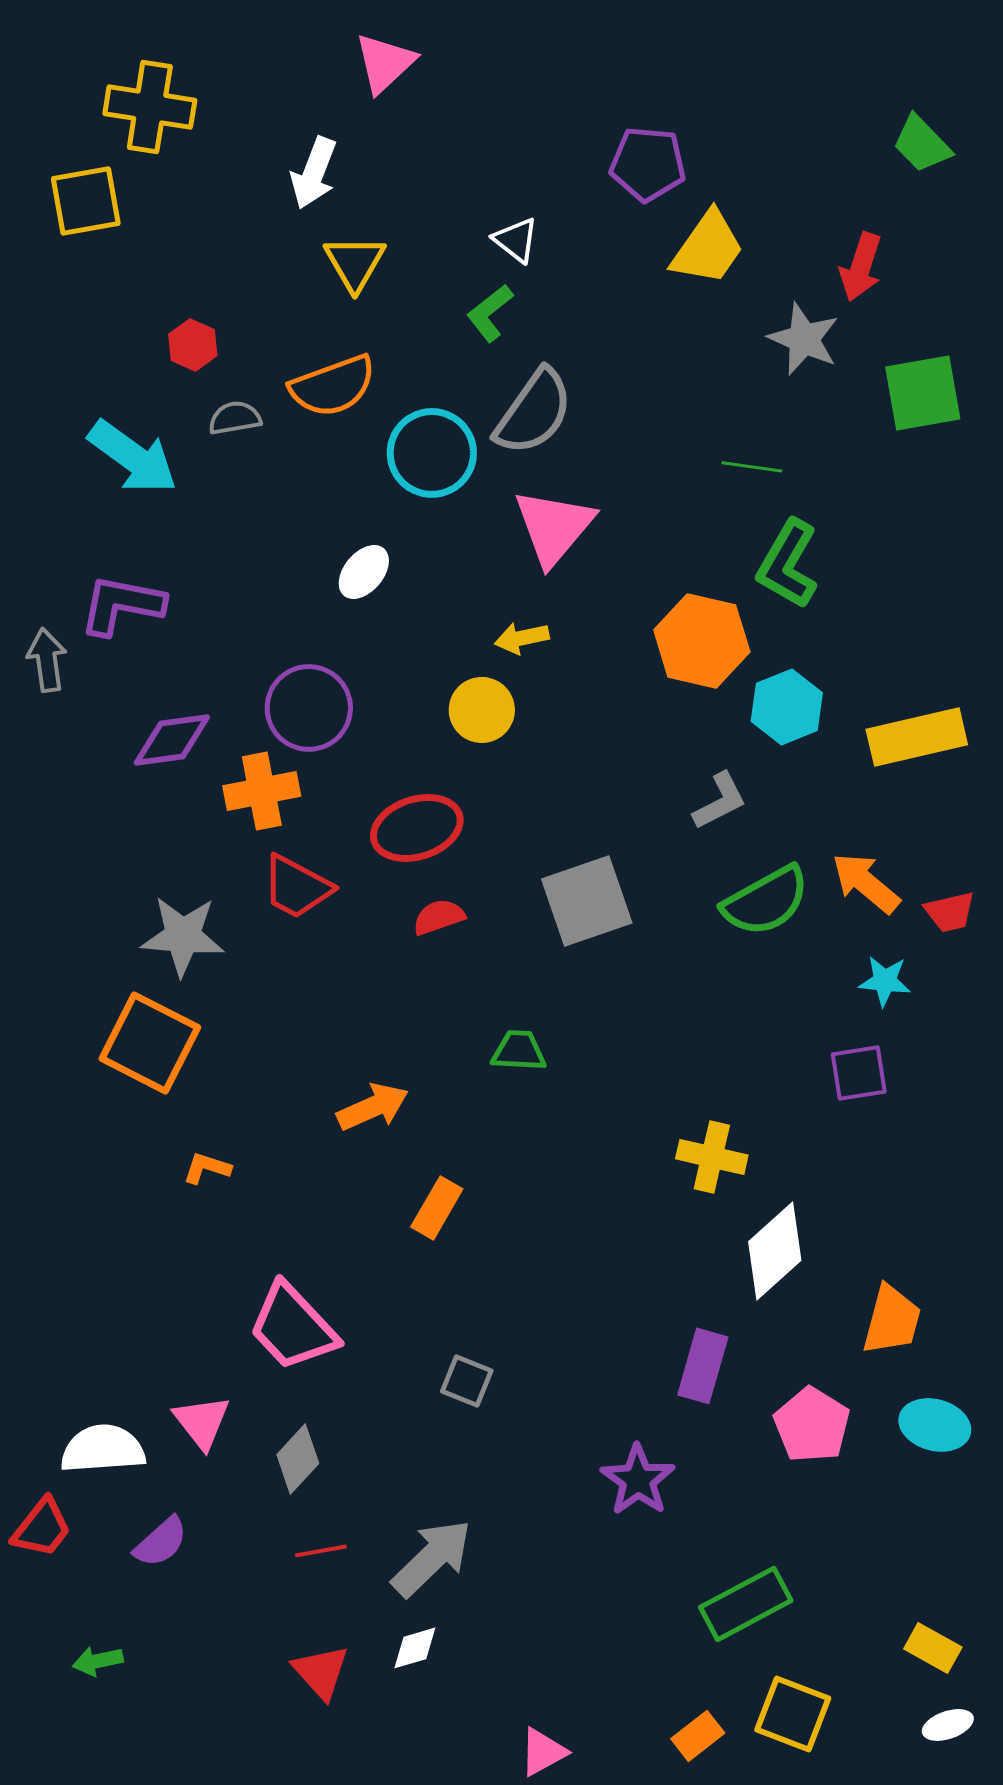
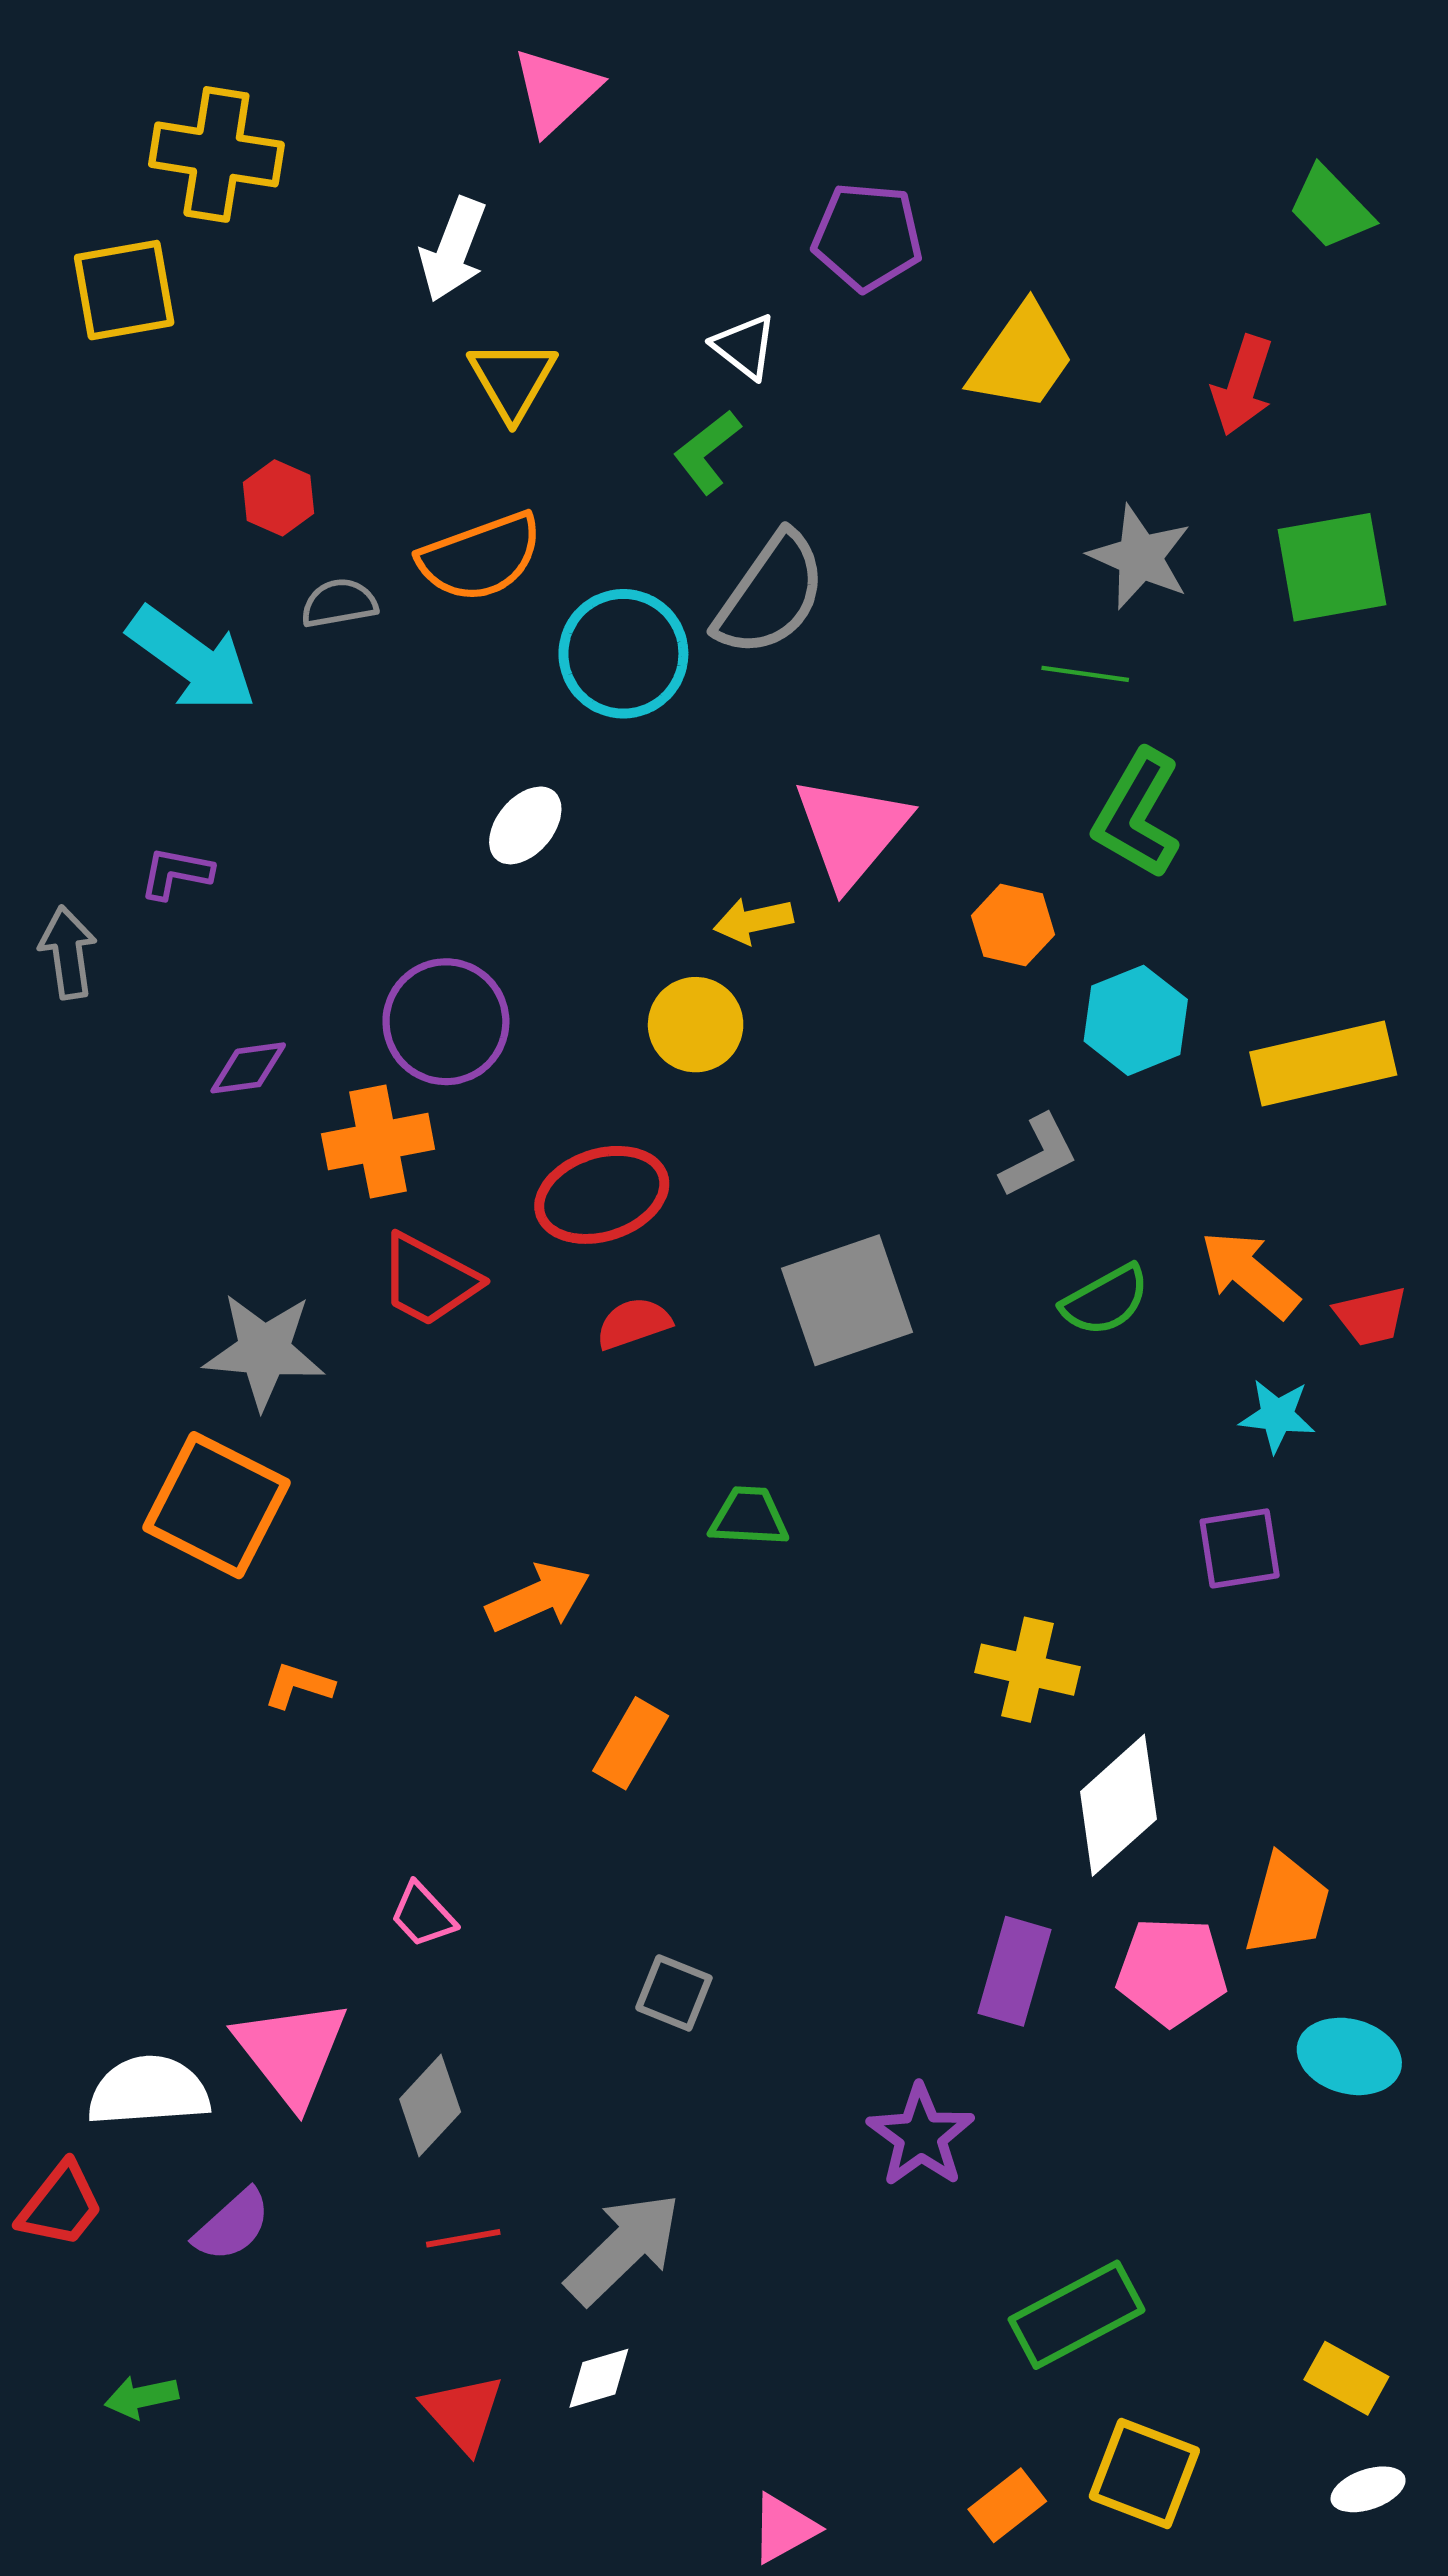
purple pentagon: (648, 164) -> (867, 237), moved
gray star: (804, 339) -> (1140, 557), moved
pink triangle: (554, 527) -> (851, 831), moved
purple L-shape: (122, 605) -> (176, 873), size x0.6
orange hexagon: (702, 641) -> (1013, 925), size x0.6
purple diamond: (172, 740) -> (248, 1068), size x0.7
green semicircle: (766, 901) -> (1105, 1300), size x0.7
pink trapezoid: (293, 1327) -> (423, 1915), size x0.5
pink triangle: (202, 1422) -> (292, 2052), size x1.4
pink pentagon: (812, 1425) -> (1172, 1971), moved, turned -30

